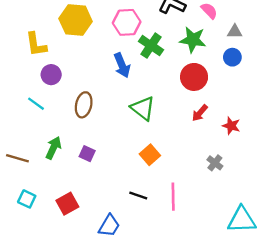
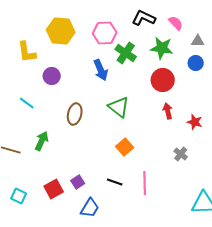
purple circle: (51, 75) -> (52, 76), moved
brown ellipse: (84, 105) -> (75, 114), moved
red arrow: (200, 113) -> (168, 111), turned 126
purple square: (87, 154) -> (78, 182), moved, turned 32
cyan square: (27, 199) -> (19, 196), moved

